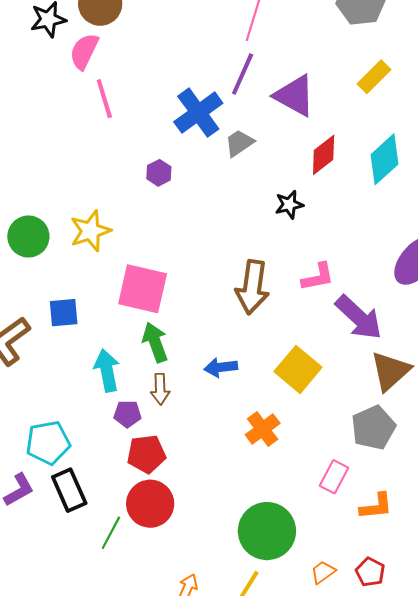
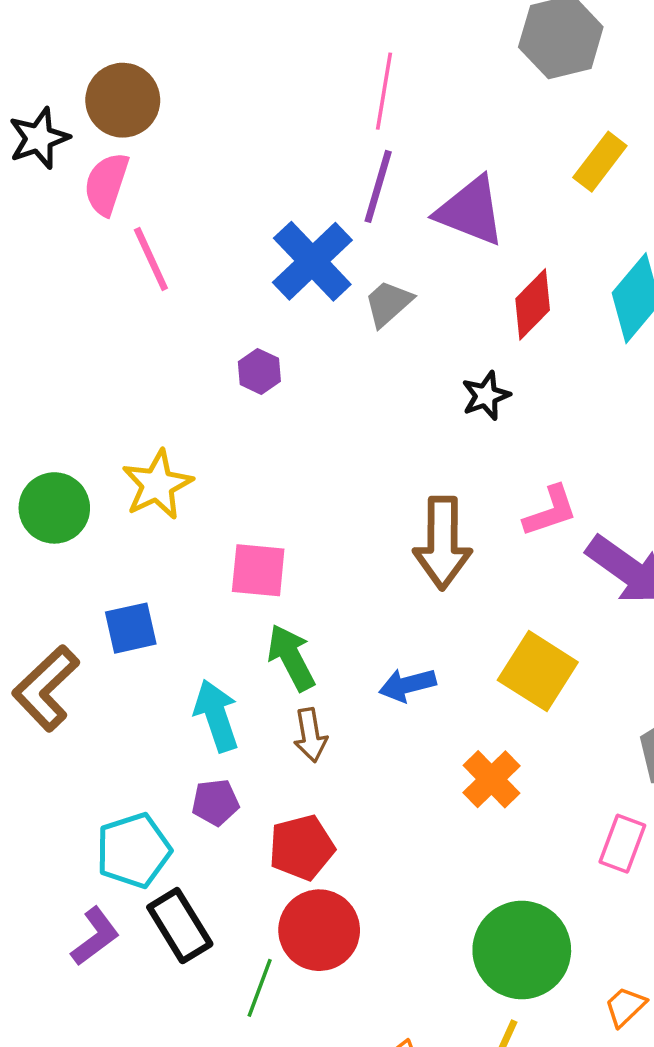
pink square: (143, 289) -> (258, 570), size x0.7
purple pentagon: (127, 414) -> (215, 802), moved

